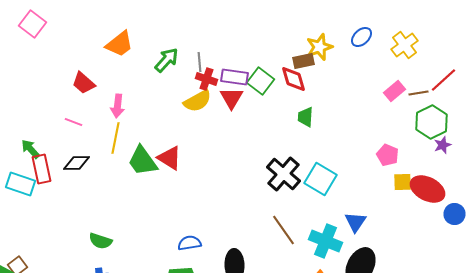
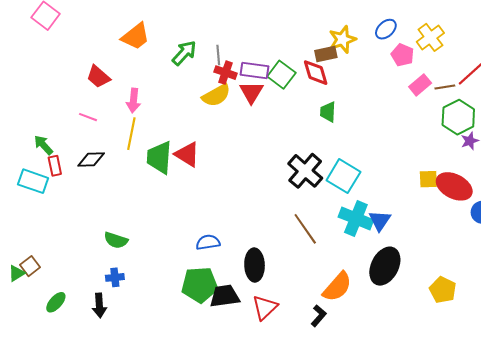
pink pentagon: (388, 155) -> (402, 55), moved
green trapezoid: (142, 161) -> (159, 157), turned 40
red rectangle: (42, 169) -> (55, 166), size x0.7
cyan cross: (326, 241) -> (356, 218), moved

